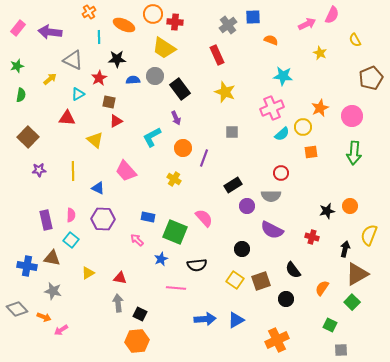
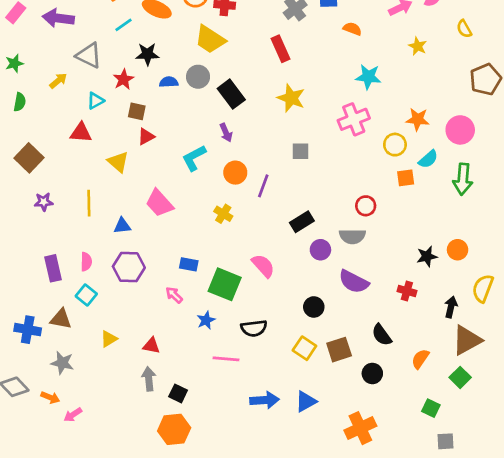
cyan line: (99, 37) -> (123, 25), turned 56
orange star: (320, 108) -> (418, 119), turned 30
cyan semicircle: (282, 134) -> (428, 159), moved
blue triangle: (98, 188) -> (122, 226), turned -32

